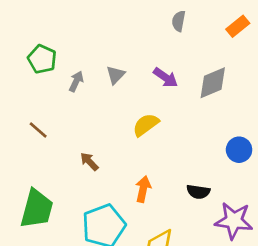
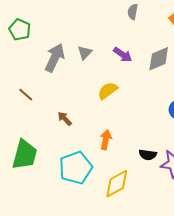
green pentagon: (42, 59) -> (20, 30), moved
gray arrow: (76, 81) -> (55, 58), size x1.8
black semicircle: (198, 192) -> (148, 155), moved

